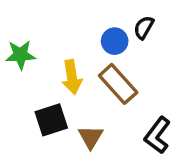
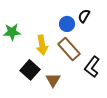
black square: (51, 120) -> (30, 70), turned -30
black L-shape: (157, 135) -> (92, 67), moved

